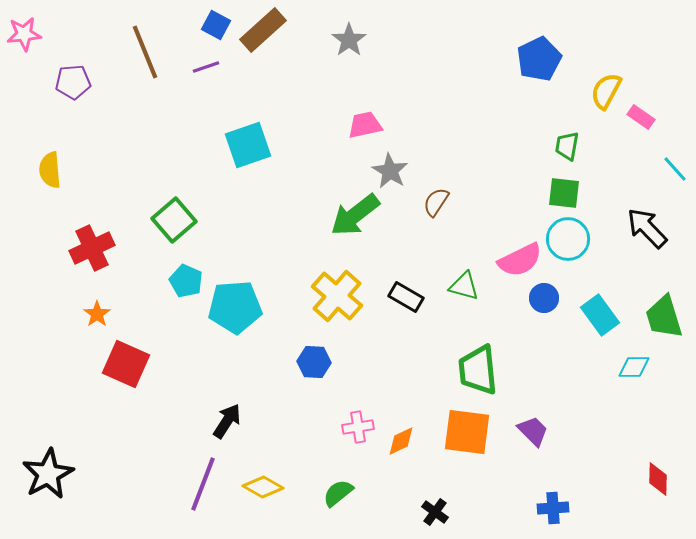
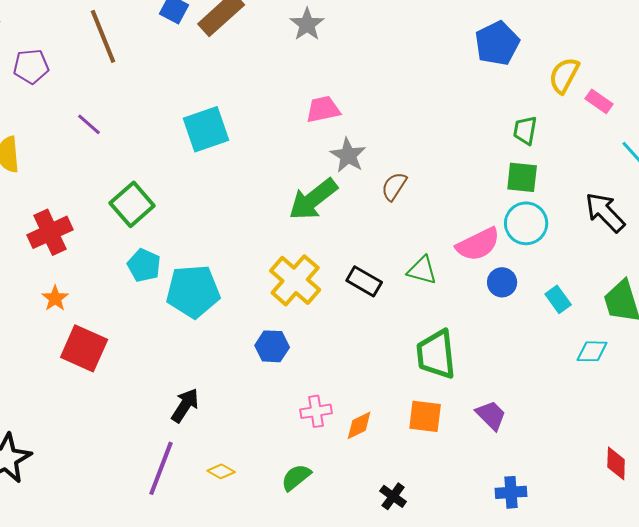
purple line: (206, 67) -> (89, 124), moved, turned 60
cyan rectangle: (600, 315) -> (558, 299), size x0.7
orange square: (467, 432) -> (425, 416), size x0.7
yellow diamond: (263, 487) -> (221, 471), size x0.7

